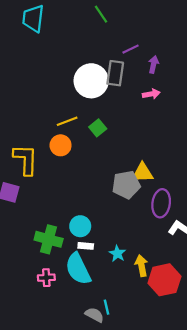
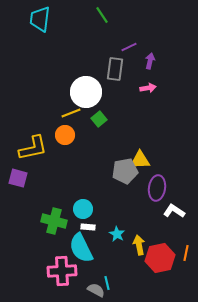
white circle: (91, 81) -> (86, 92), moved
yellow L-shape: (26, 160) -> (33, 148), turned 76
pink cross: (46, 278) -> (62, 271), moved, size x1.8

